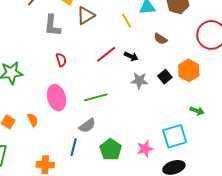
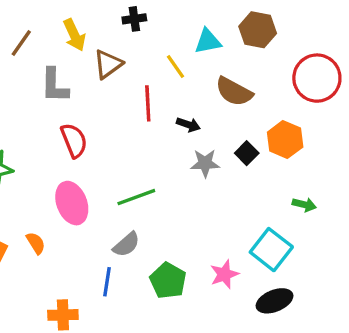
brown semicircle: (160, 39) -> (234, 92), size x1.6
red line: (106, 54) -> (148, 103), moved, turned -50
red semicircle: (61, 60) -> (74, 140), size x1.5
cyan square: (175, 136) -> (271, 250), turned -30

